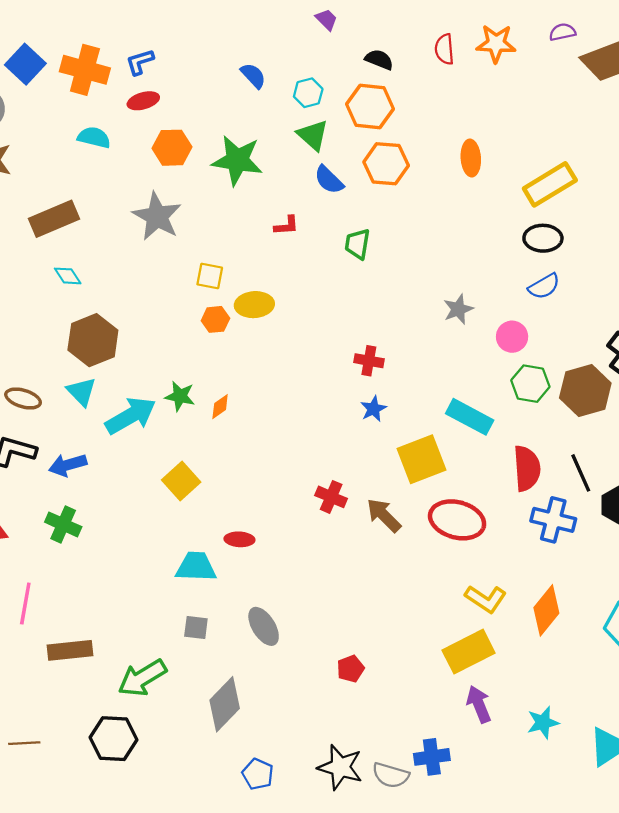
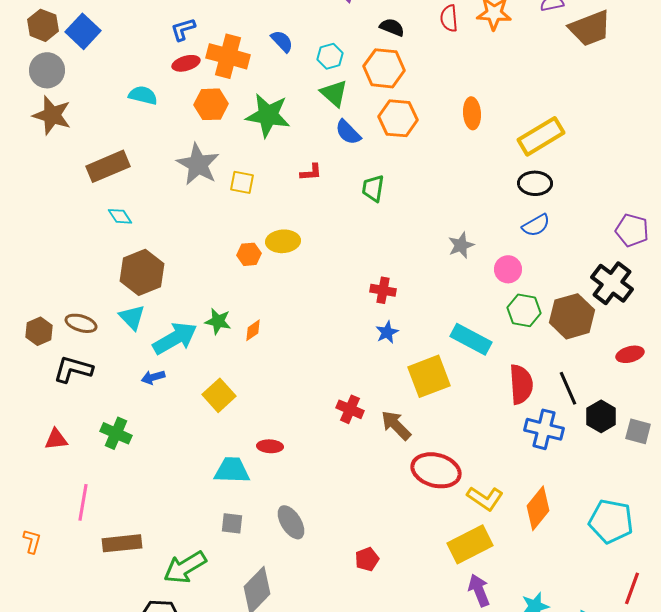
orange cross: (85, 70) -> (228, 56), moved
yellow square: (210, 276) -> (242, 182), moved
blue arrow: (68, 465) -> (153, 377), moved, size x0.7
red ellipse: (457, 520) -> (436, 470), moved

